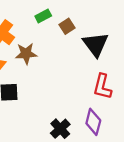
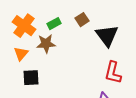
green rectangle: (43, 16) -> (54, 24), moved

